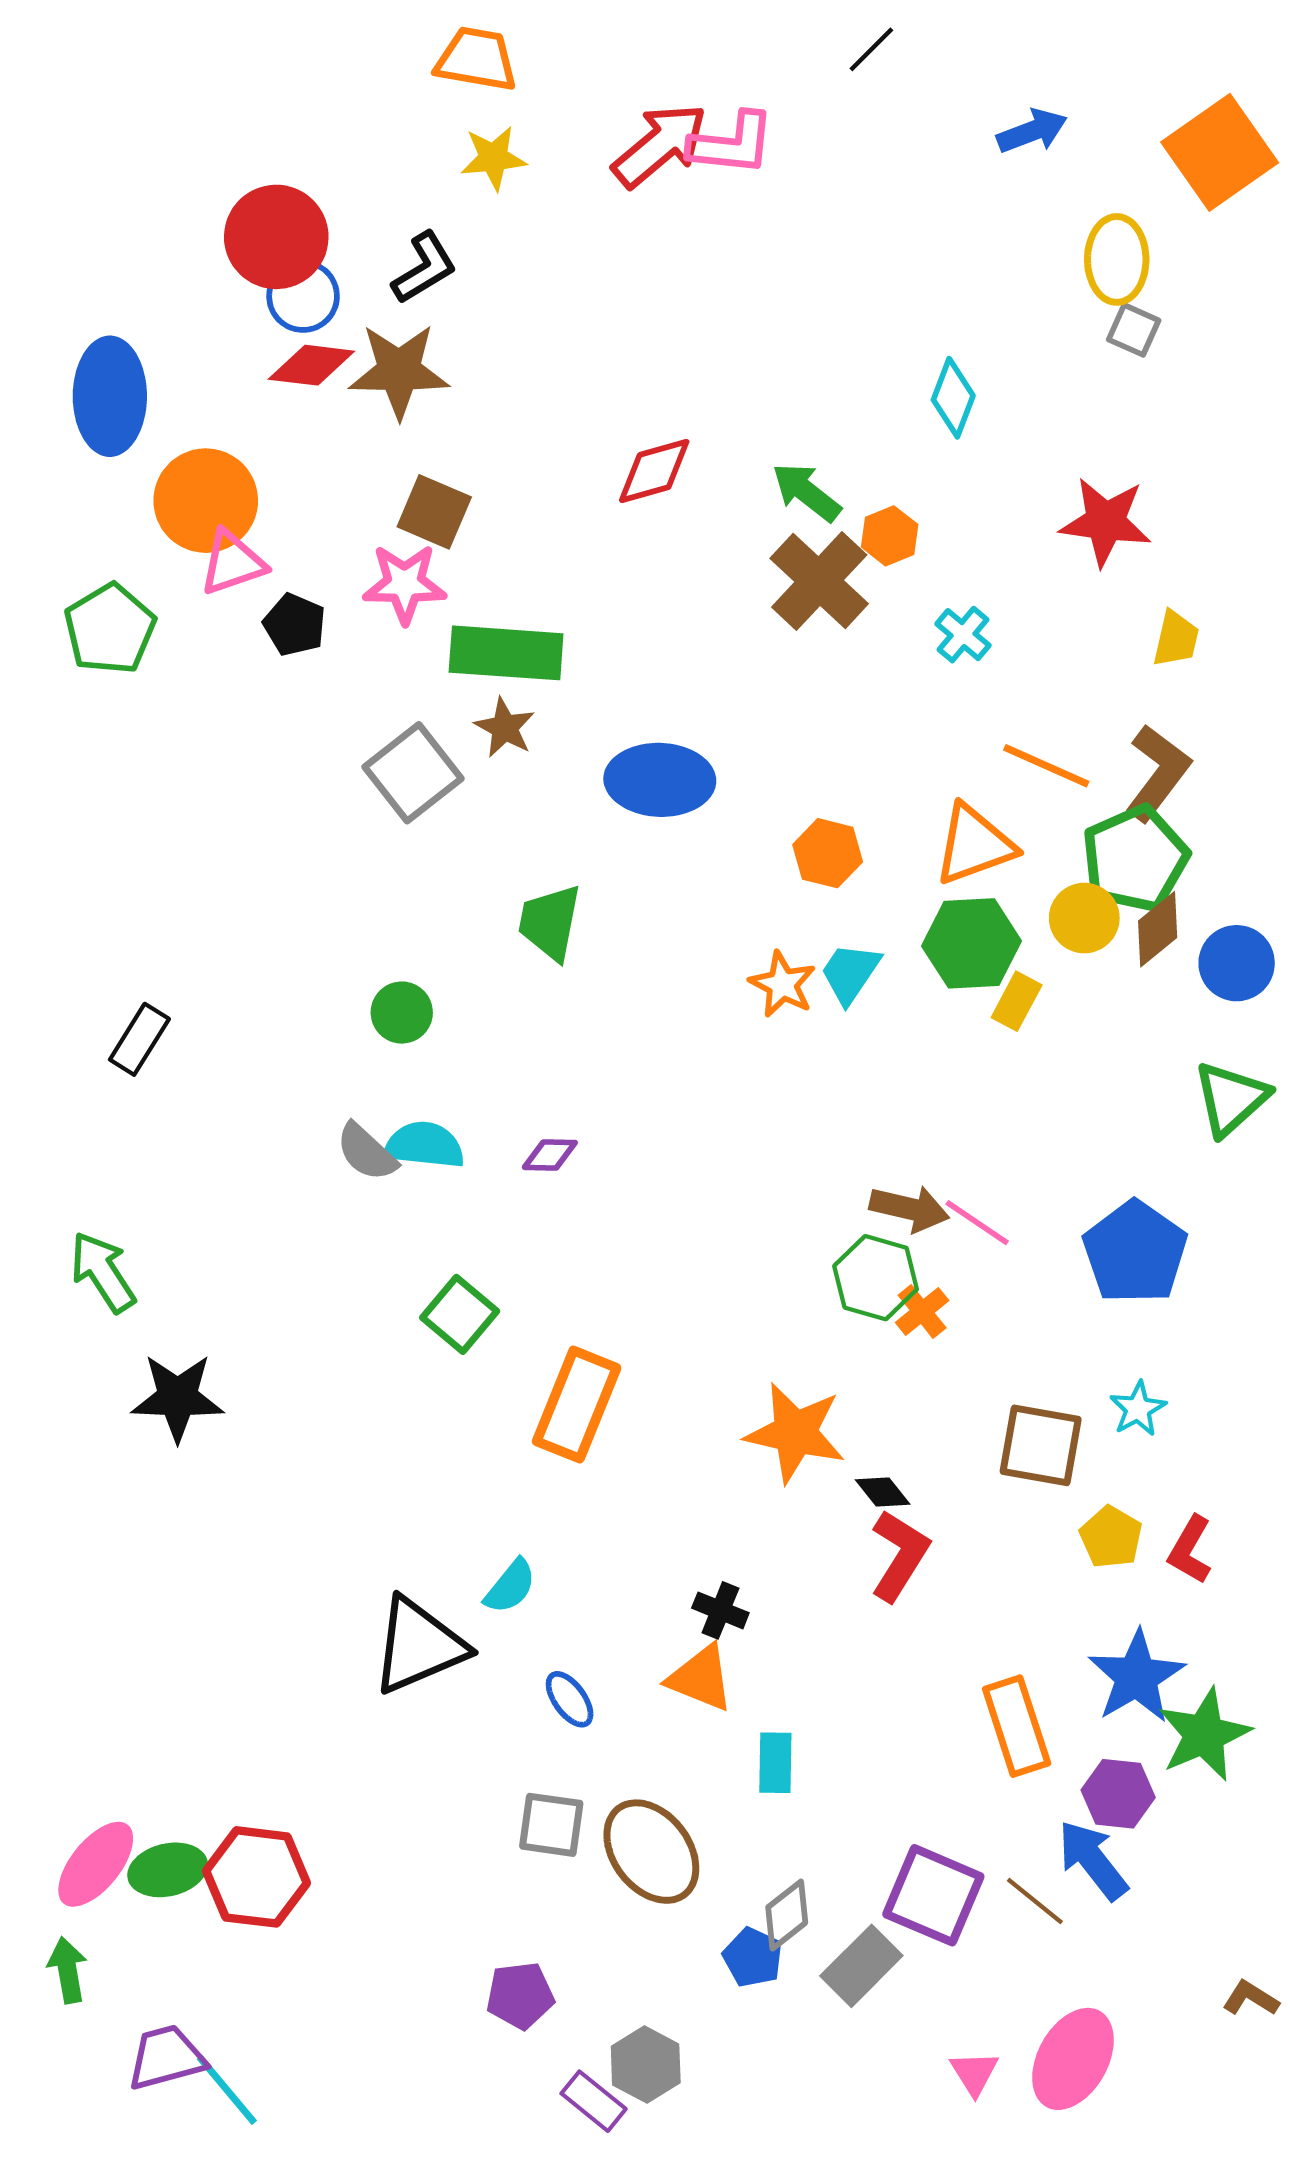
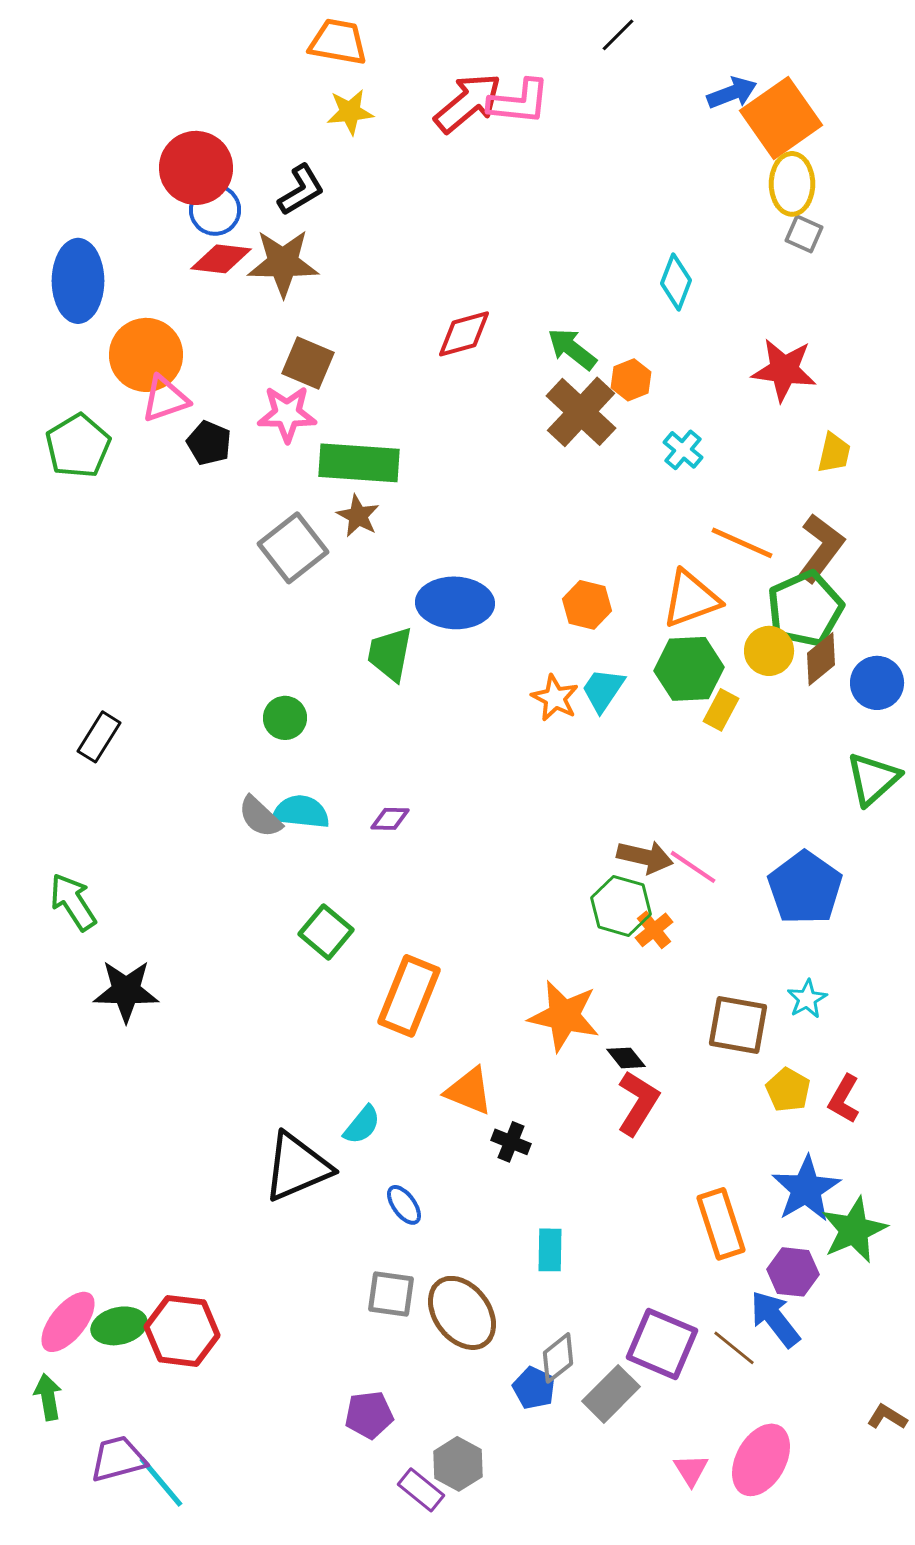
orange square: (1220, 152) -> (781, 118), moved
blue ellipse: (660, 780) -> (455, 603), moved
orange triangle: (701, 1678) -> (469, 1091), moved

